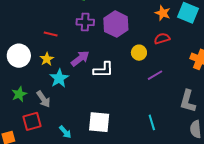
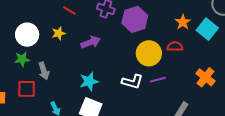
yellow circle: (139, 53) -> (149, 53), size x1.6
white circle: (19, 56) -> (27, 35), moved
white L-shape: (103, 70) -> (132, 82), moved
cyan star: (59, 78) -> (89, 81), moved

